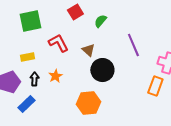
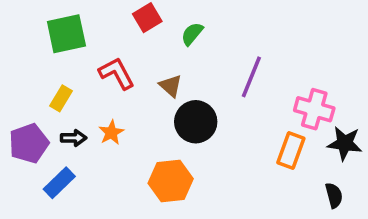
purple line: (133, 45) -> (251, 77), turned 45
yellow rectangle: (27, 57) -> (61, 98), turned -48
black arrow: (34, 79) -> (74, 138), turned 88

